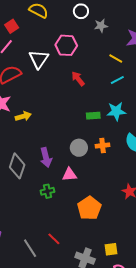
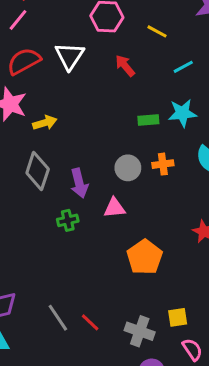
white triangle: (39, 59) -> (70, 56), moved
yellow line: (116, 59) -> (157, 31), moved
gray diamond: (17, 166) -> (38, 171), moved
green cross: (47, 191) -> (68, 220), moved
red line: (54, 239) -> (90, 322), moved

